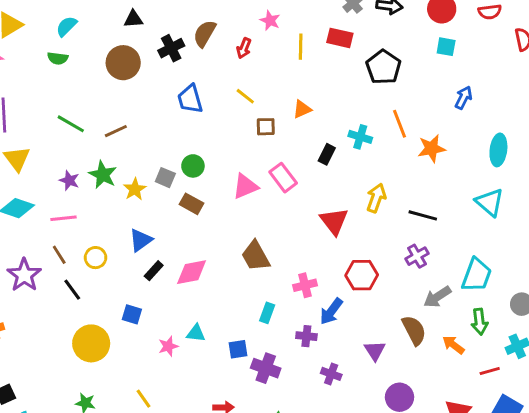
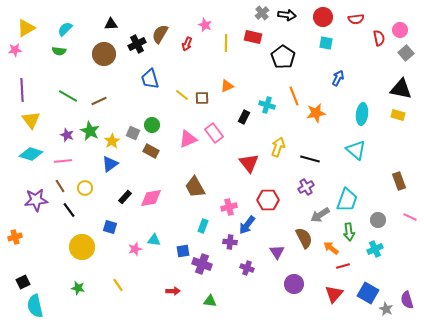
yellow line: (245, 96) -> (182, 95), moved
blue triangle: (141, 240) -> (110, 164), moved
purple star: (24, 275) -> (36, 200), turned 30
red line: (490, 371) -> (343, 266), moved

